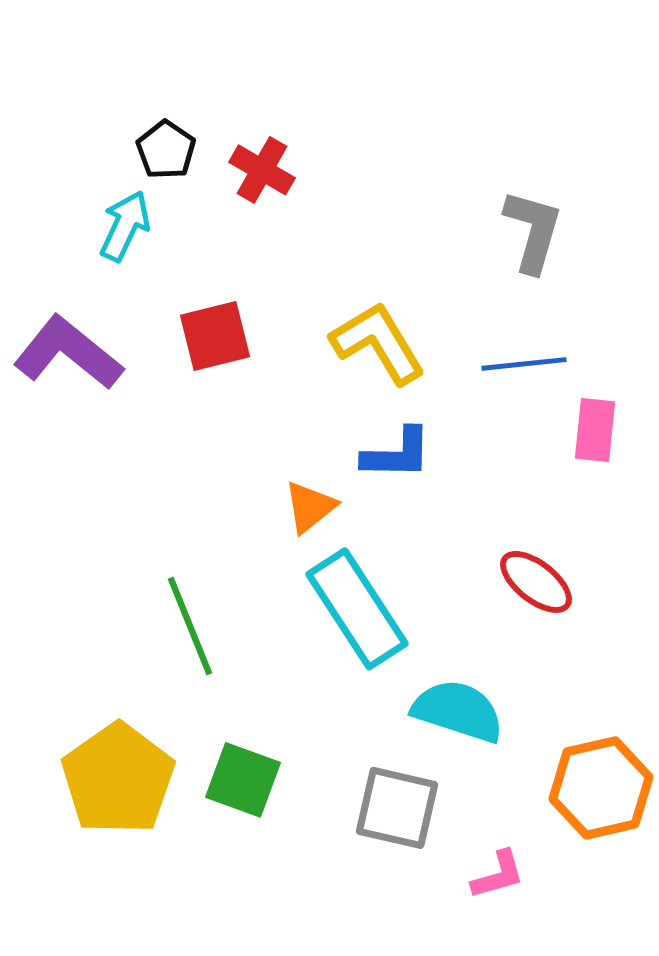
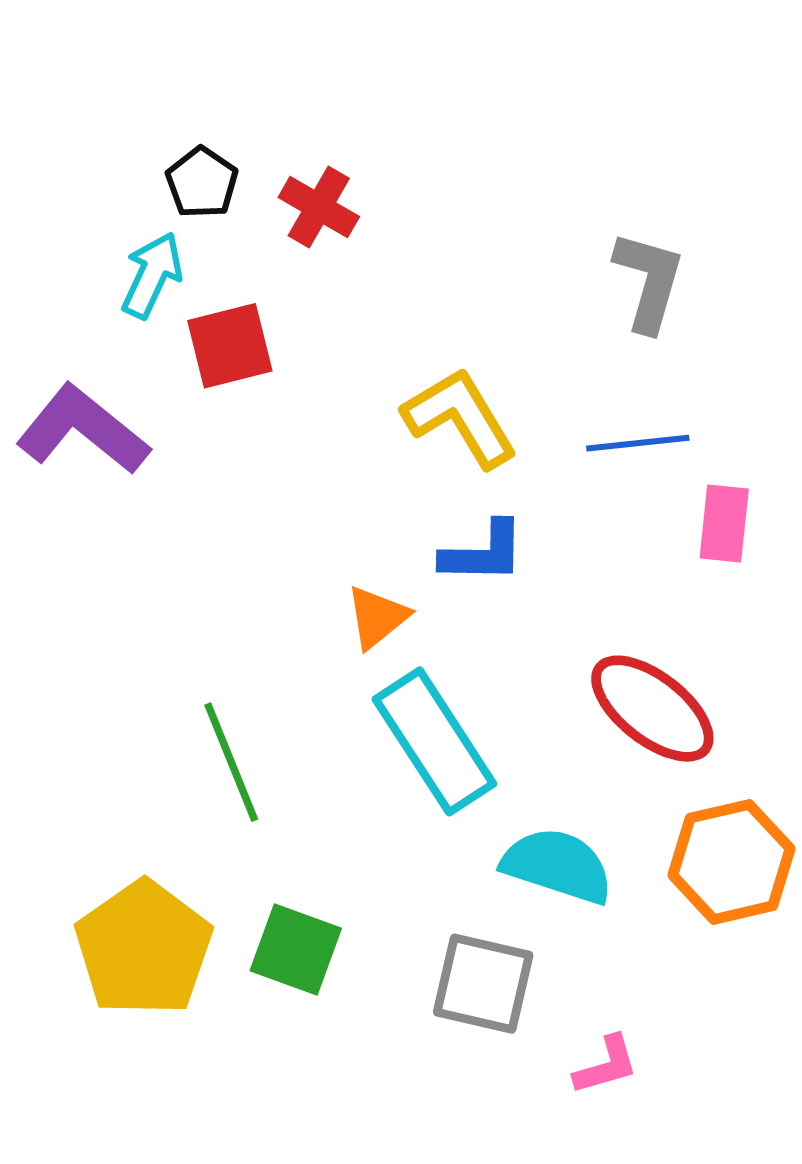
red square: (215, 336) -> (230, 346), moved
red ellipse: (536, 582) -> (652, 709), size x1.4
orange hexagon: (601, 788) -> (732, 862), moved

